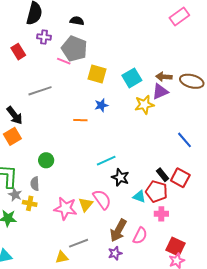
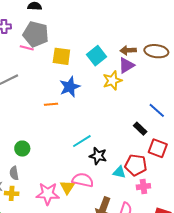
blue star: (101, 105) -> (70, 87), size x1.5
black rectangle: (162, 175) -> (140, 129), moved
pink semicircle: (102, 199) -> (83, 180), turned -35

